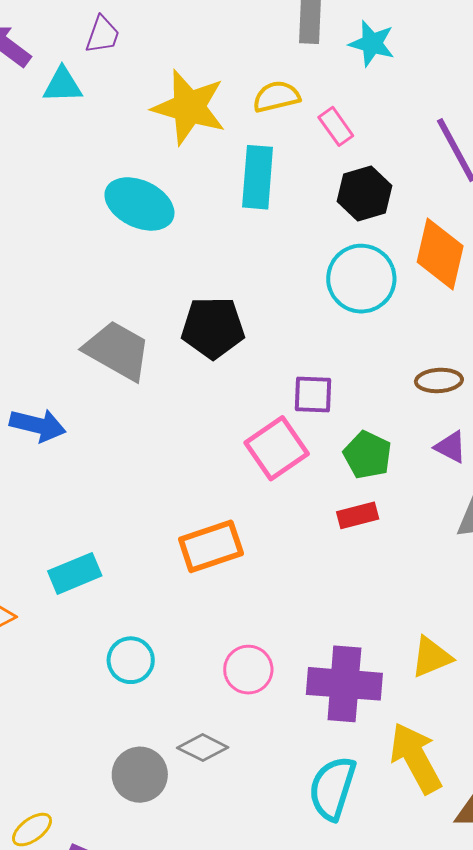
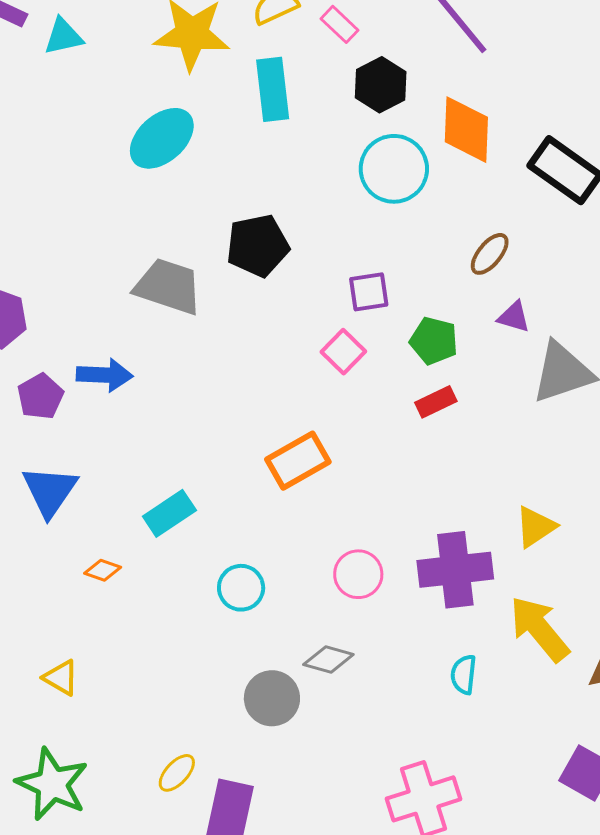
cyan ellipse: (139, 204) -> (162, 138), turned -56
brown ellipse: (439, 380) -> (490, 254), turned -36
pink square: (277, 448) -> (343, 352), size x0.7
cyan semicircle: (332, 788) -> (464, 674), size x0.6

